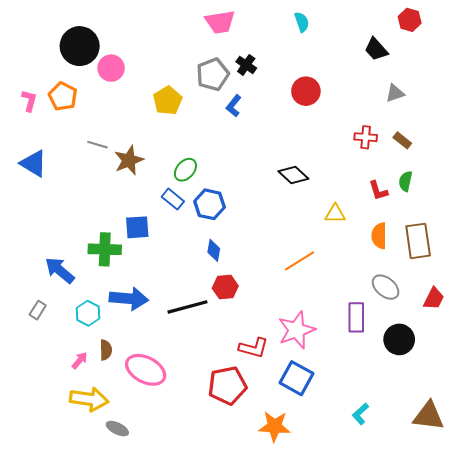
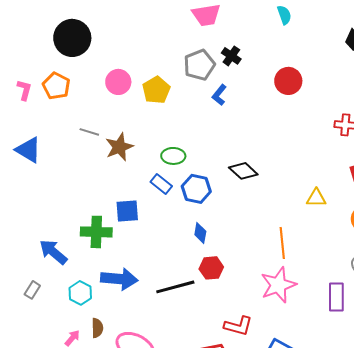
pink circle: (111, 68) -> (118, 82), moved
green ellipse: (185, 170) -> (173, 156), turned 50
black diamond: (293, 175) -> (243, 171), moved
orange line: (300, 261) -> (282, 243), turned -64
pink star: (296, 330) -> (278, 285), moved

